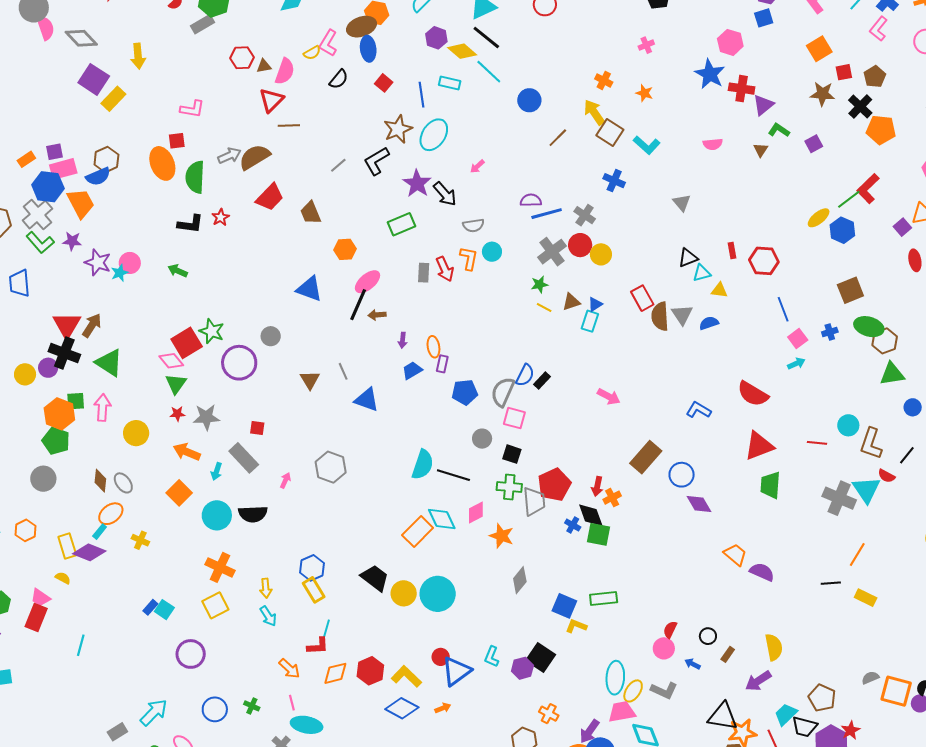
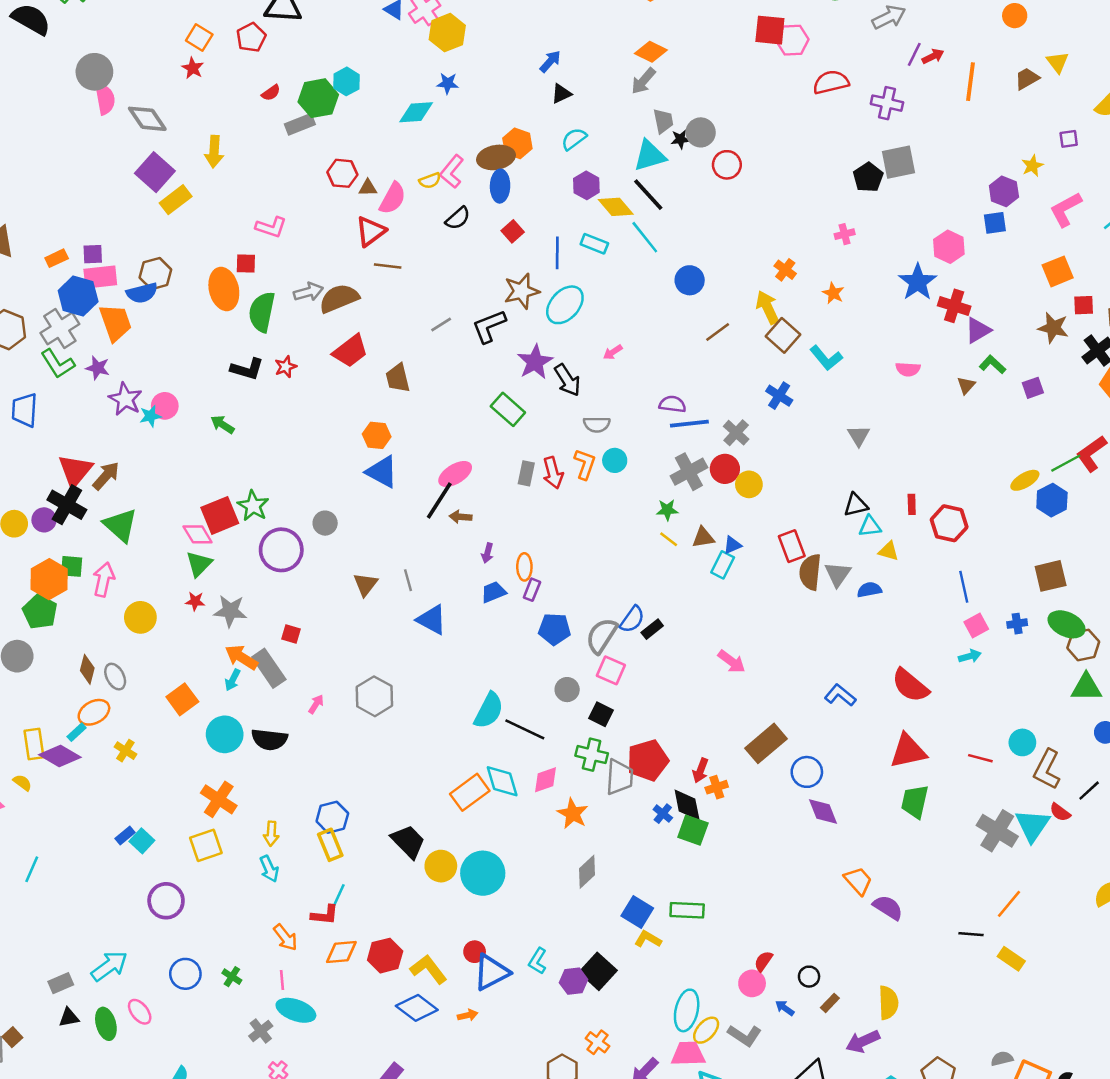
green rectangle: (401, 224) -> (508, 409), turned 56
orange hexagon: (345, 249) -> (377, 435), moved
orange arrow: (187, 452) -> (241, 657), moved

